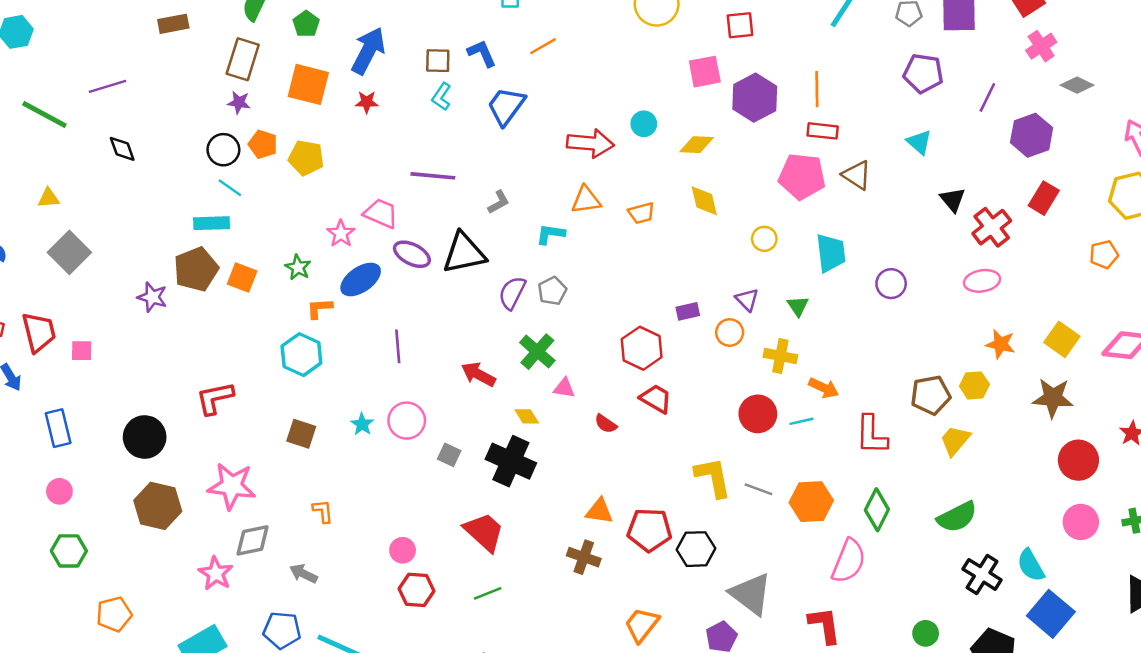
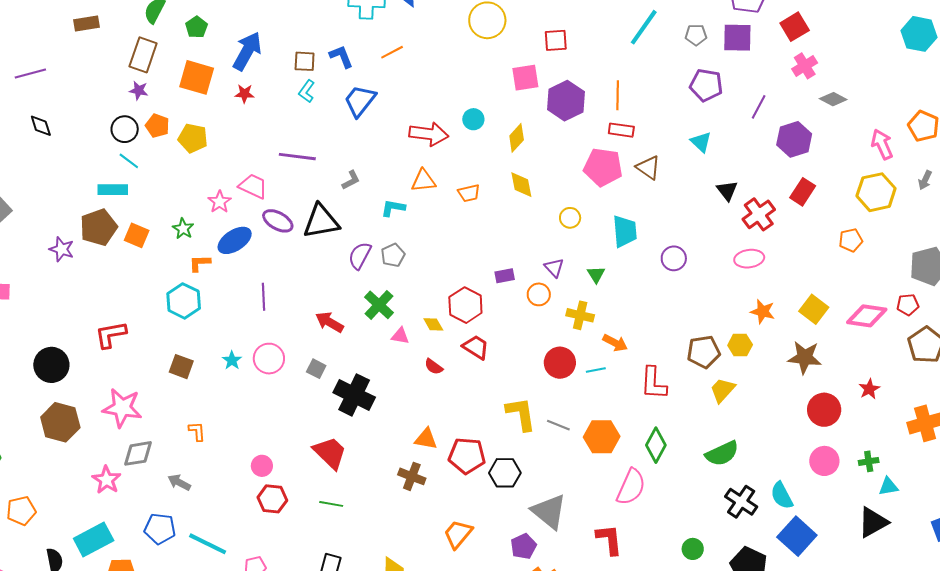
yellow diamond: (697, 145) -> (517, 138), turned -52
yellow diamond: (527, 416) -> (433, 324), moved
gray square: (449, 455) -> (316, 369), moved
green line: (488, 593) -> (331, 504), turned 30

